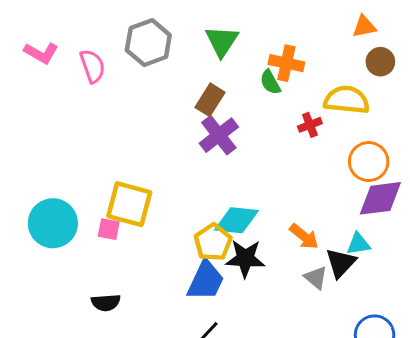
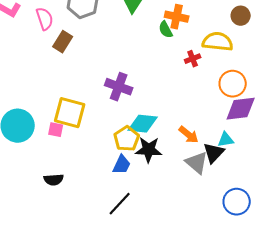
brown rectangle: (210, 100) -> (63, 42), moved
purple cross: (219, 135) -> (119, 87), moved, turned -32
gray triangle: (316, 278) -> (197, 163), size x1.4
blue trapezoid: (206, 281) -> (122, 165), size x0.7

